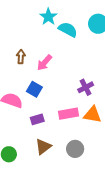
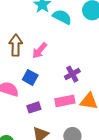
brown arrow: (21, 57) -> (16, 45), size x1.5
purple cross: (86, 87) -> (72, 74), moved

